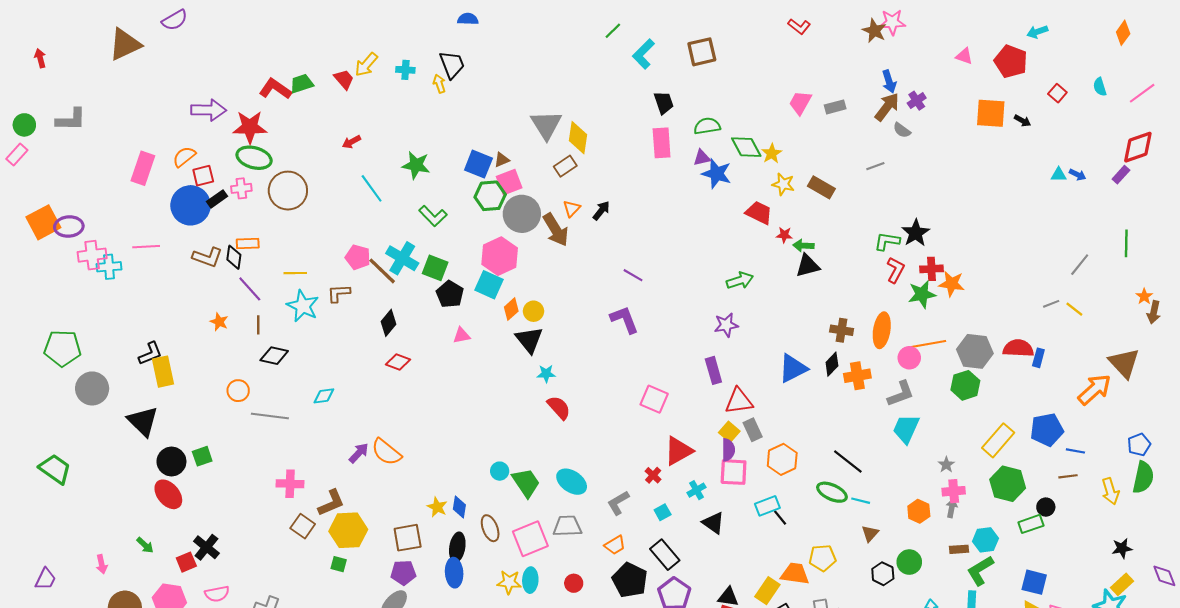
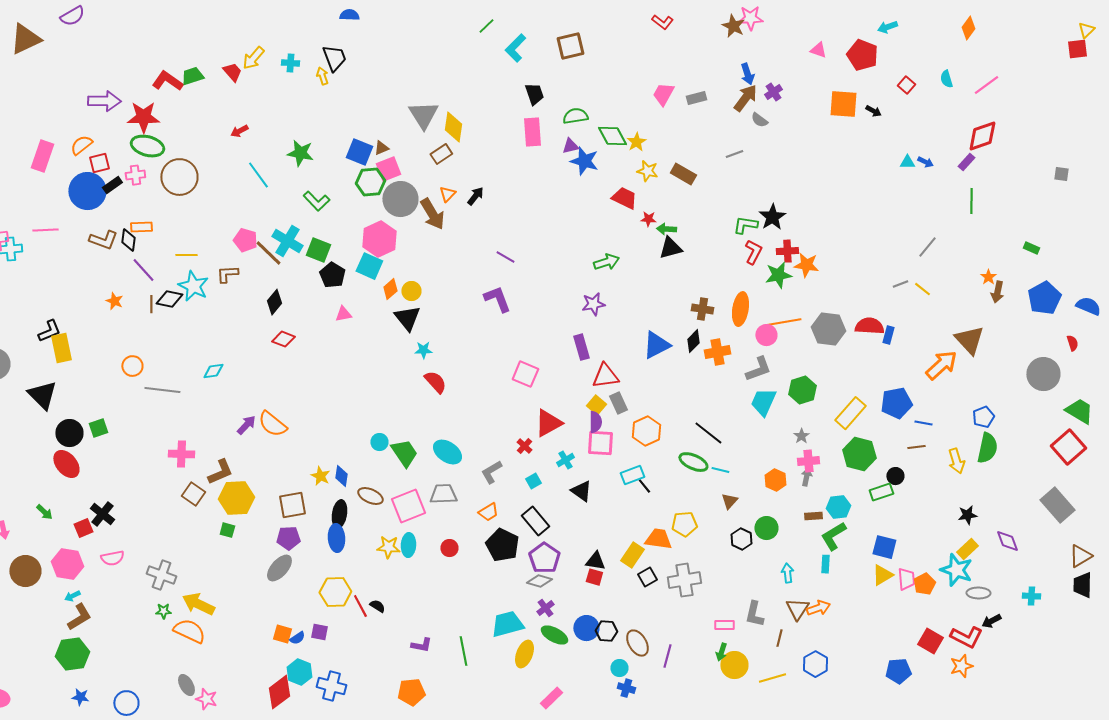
green line: (1126, 243) -> (971, 201), moved
black diamond: (274, 356) -> (169, 299), moved
green hexagon: (965, 385) -> (802, 390), moved
brown ellipse: (490, 528) -> (370, 496), turned -45

